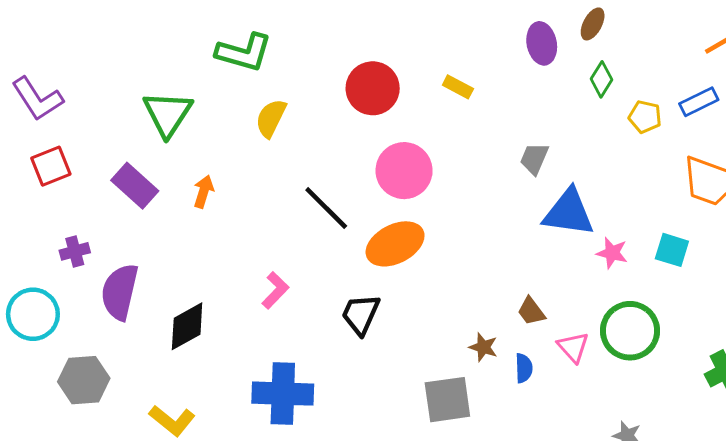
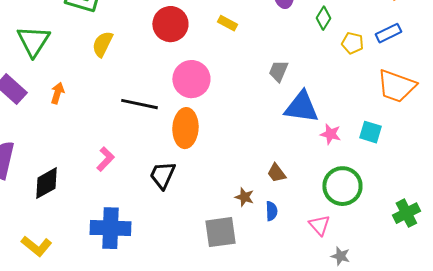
black line: (326, 208) -> (139, 104), turned -33
orange ellipse: (395, 244) -> (185, 128), turned -60
pink triangle: (573, 347) -> (319, 225), moved

